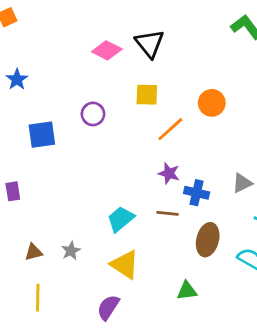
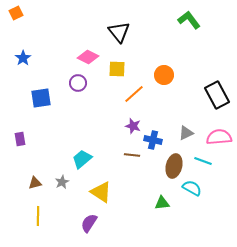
pink diamond: (107, 50) -> (88, 57), moved
cyan trapezoid: (121, 219) -> (82, 159), moved
brown ellipse: (208, 240) -> (174, 166), moved
green triangle: (187, 291) -> (162, 203), moved

